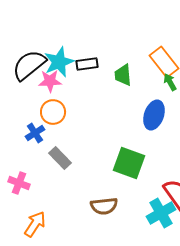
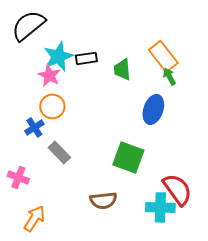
black semicircle: (29, 65) -> (28, 25), moved
pink star: (50, 81) -> (49, 75), turned 30
cyan cross: (161, 213) -> (160, 207), turned 32

